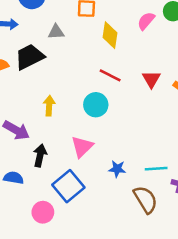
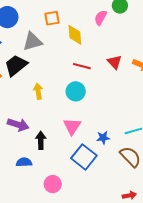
gray triangle: (56, 32) -> (32, 41), size x1.5
yellow arrow: (49, 106) -> (38, 91), moved
blue square: (68, 186) -> (84, 157), moved

